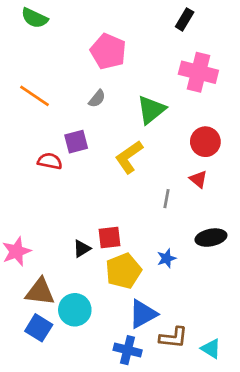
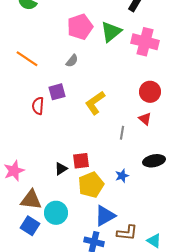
pink pentagon: (108, 51) -> (80, 27), turned 30
green triangle: (151, 110) -> (111, 32), moved
red semicircle: (50, 161) -> (38, 106), turned -96

